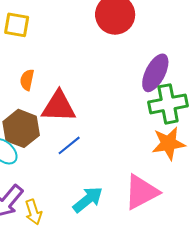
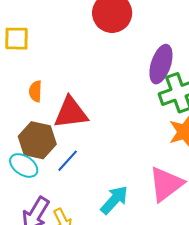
blue line: (69, 145) -> (68, 161), moved

